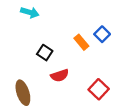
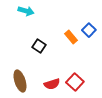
red semicircle: (60, 75) -> (52, 84), moved
red square: (99, 89) -> (75, 82), moved

